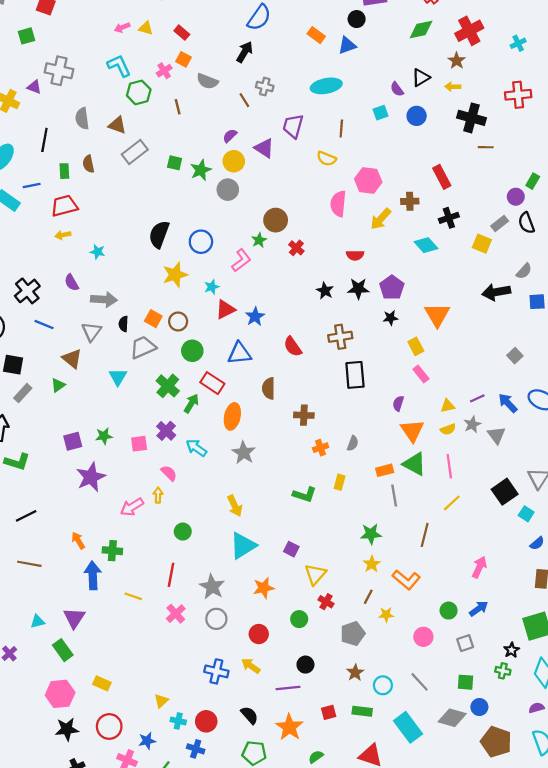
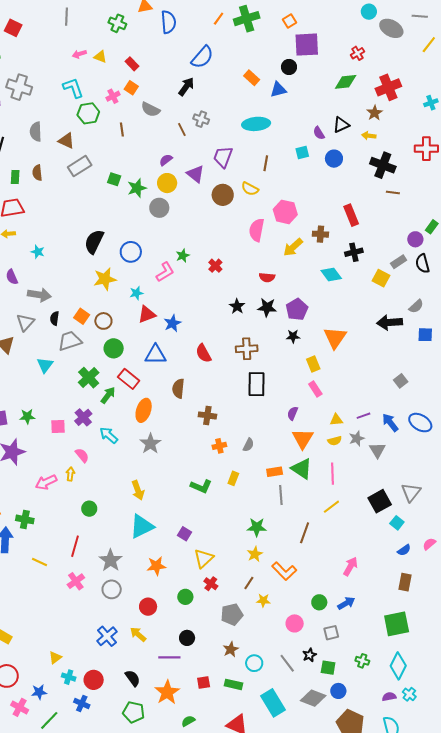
brown circle: (276, 220) -> (223, 195), moved
black star: (512, 650) -> (310, 655), moved
blue cross: (216, 671) -> (107, 636), turned 30

